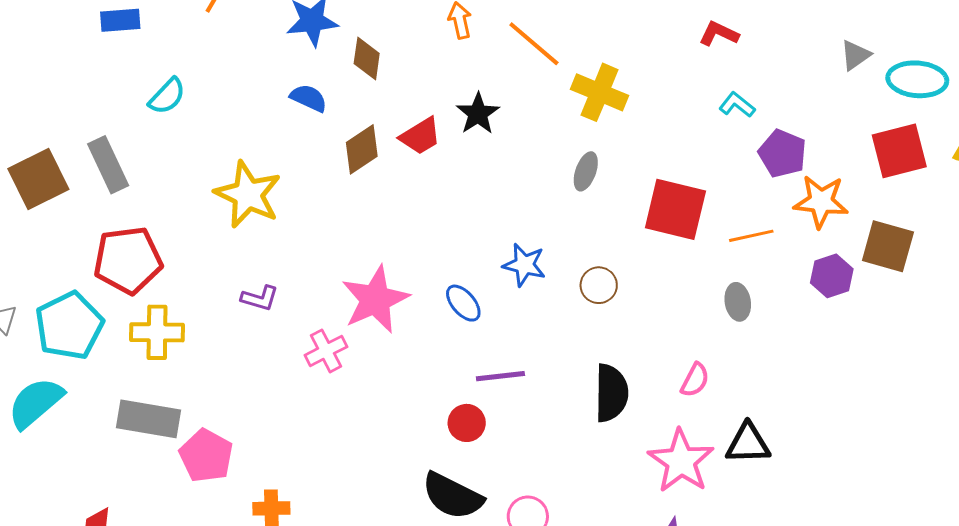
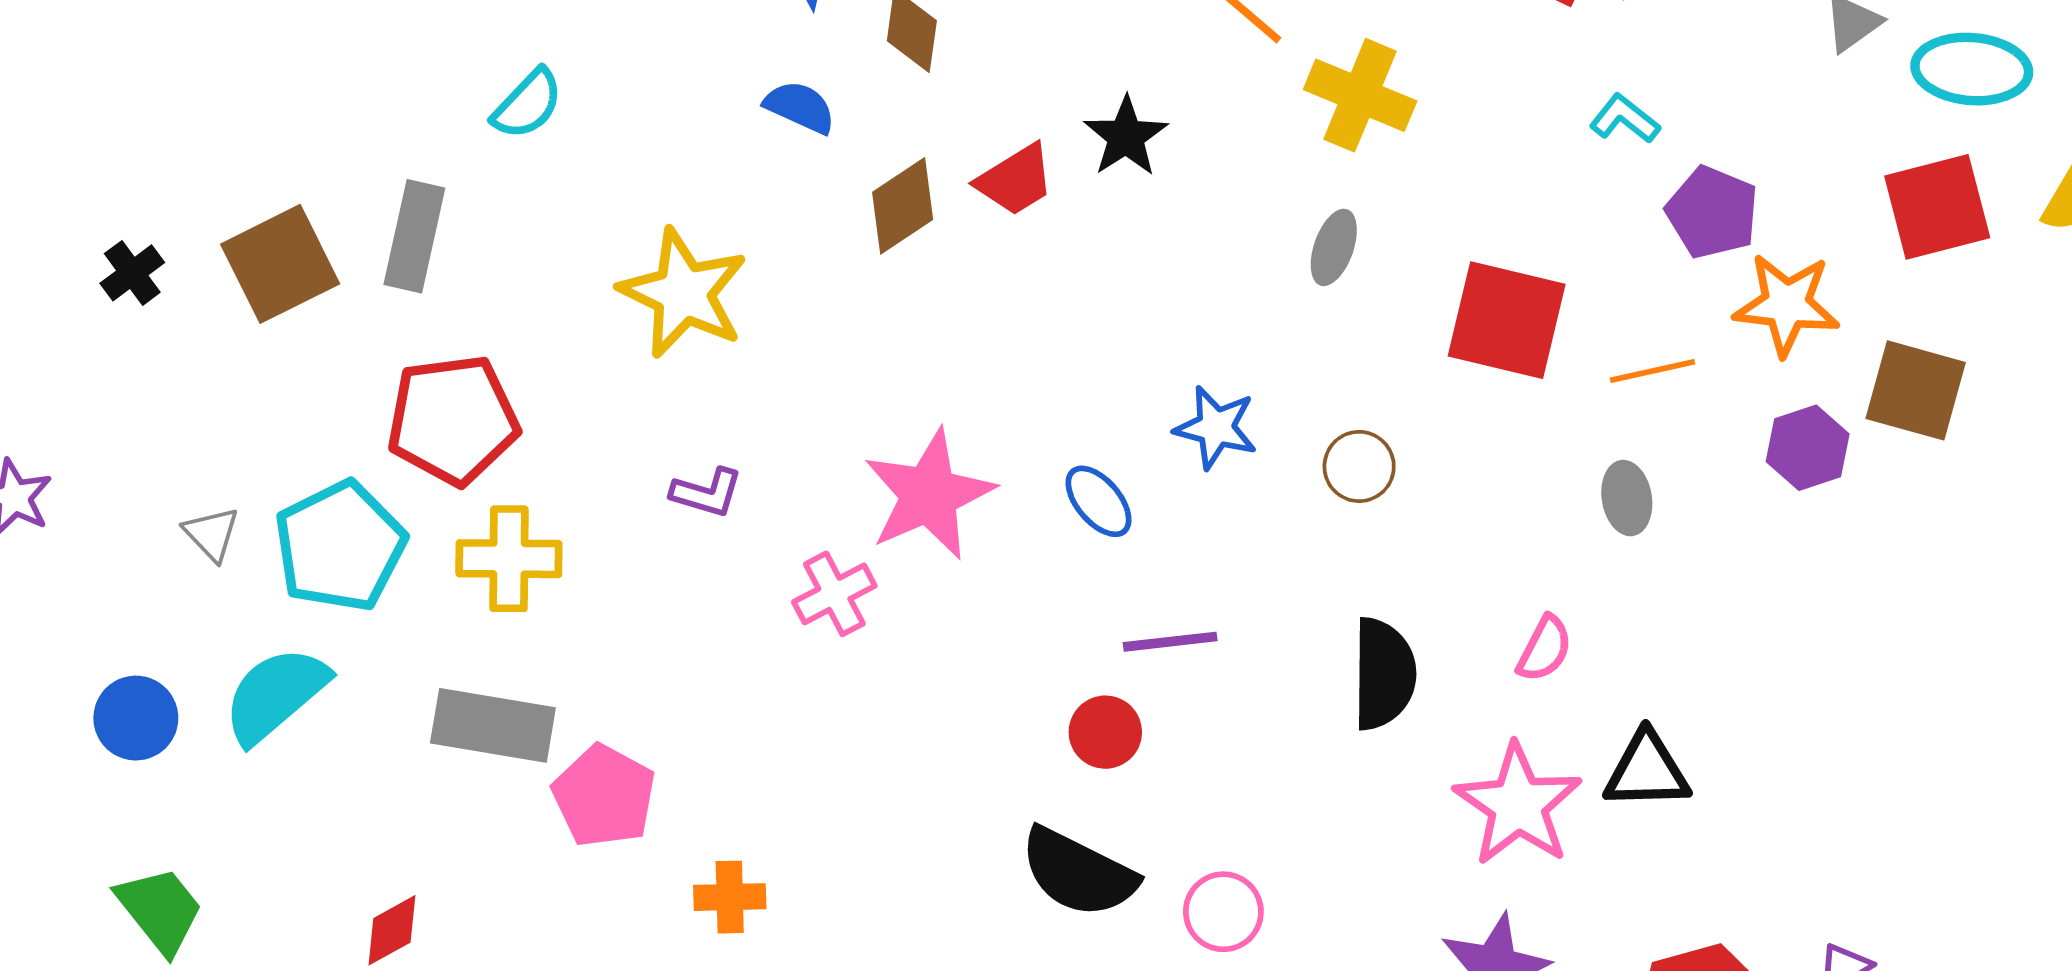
gray rectangle: (108, 165) -> (414, 236), turned 38

